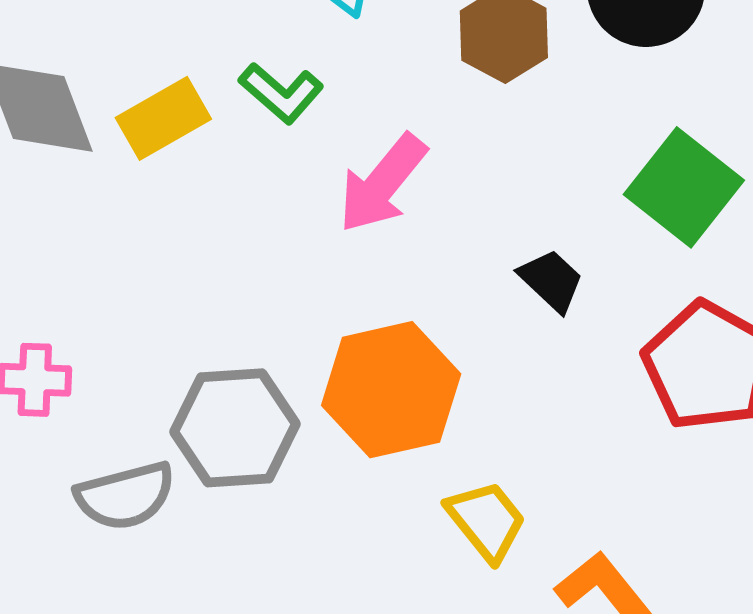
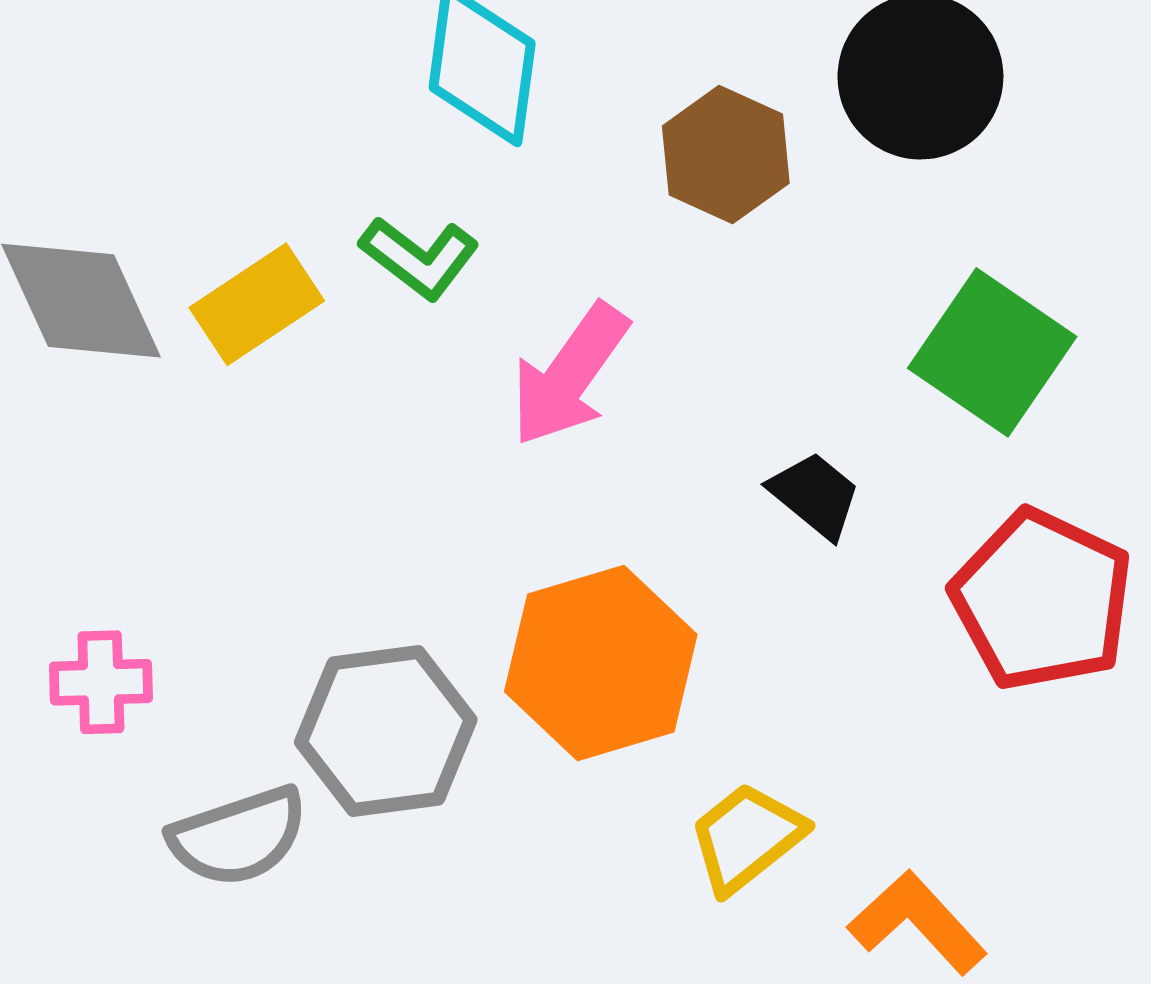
yellow trapezoid: (486, 521) -> (746, 838), turned -86

